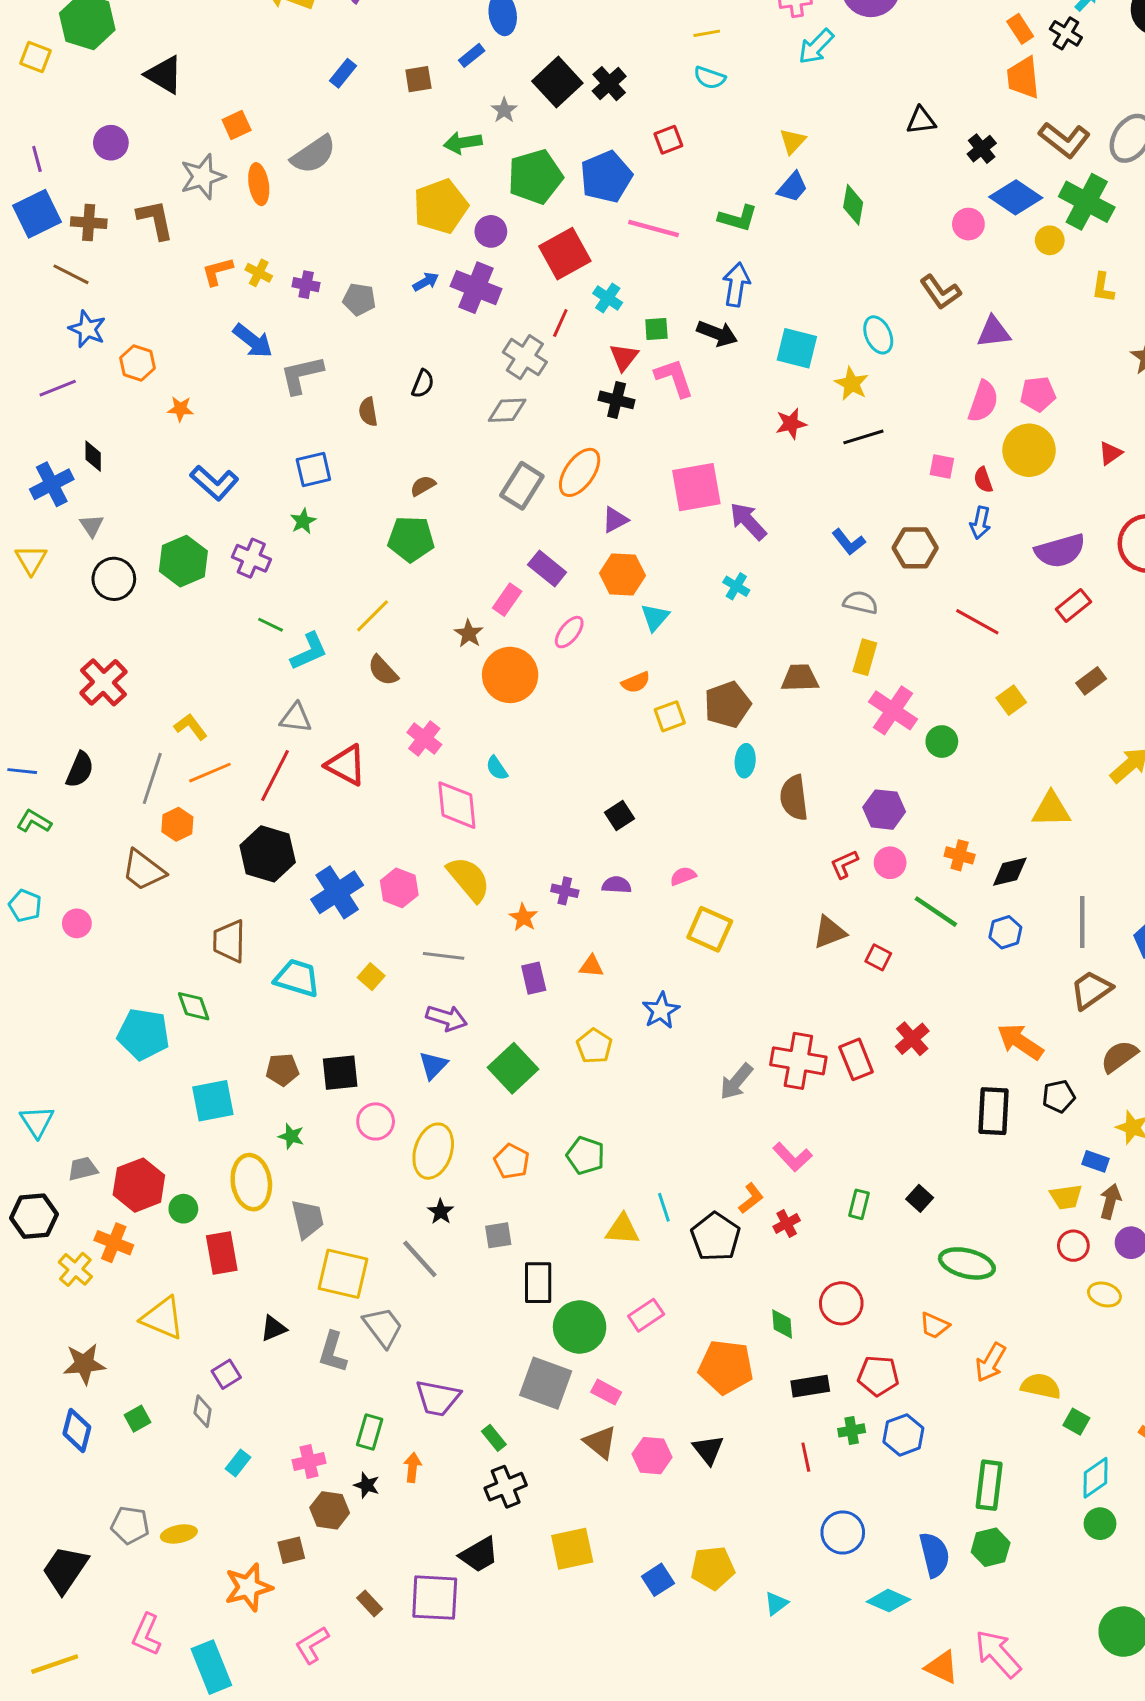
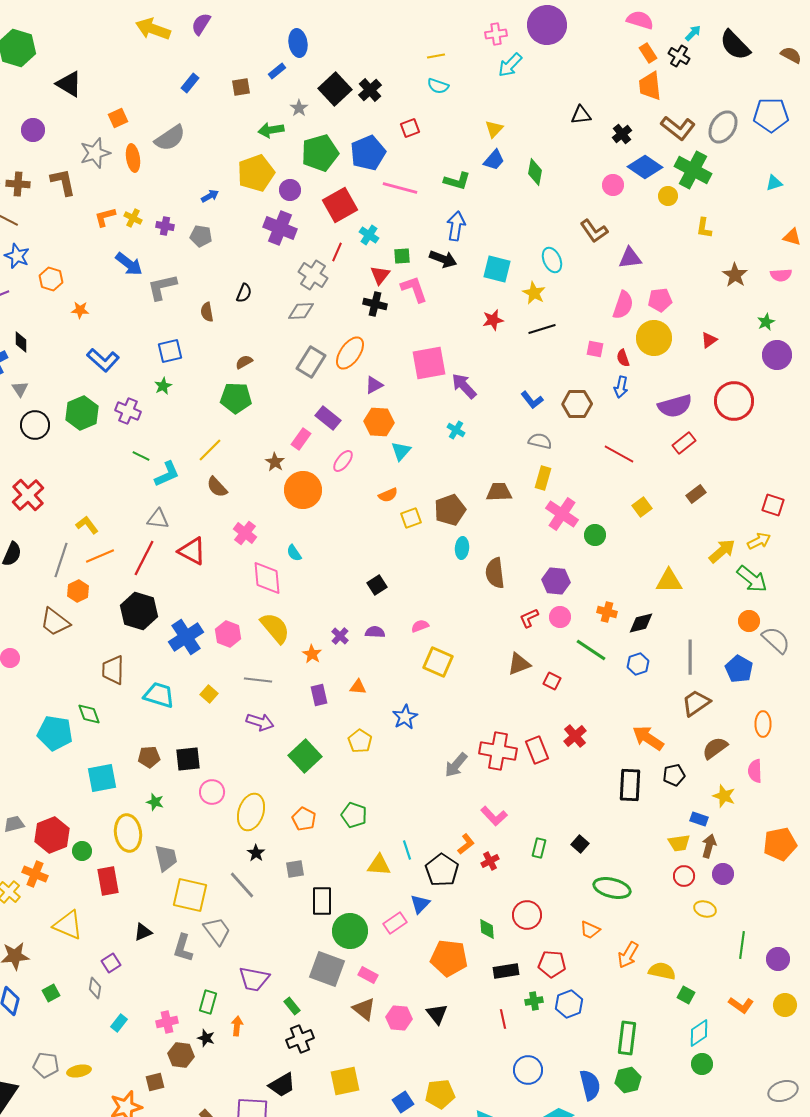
blue arrow: (426, 282) -> (210, 196), moved
purple cross: (565, 891) -> (340, 636), turned 30
blue triangle: (433, 1065) -> (420, 904), moved

